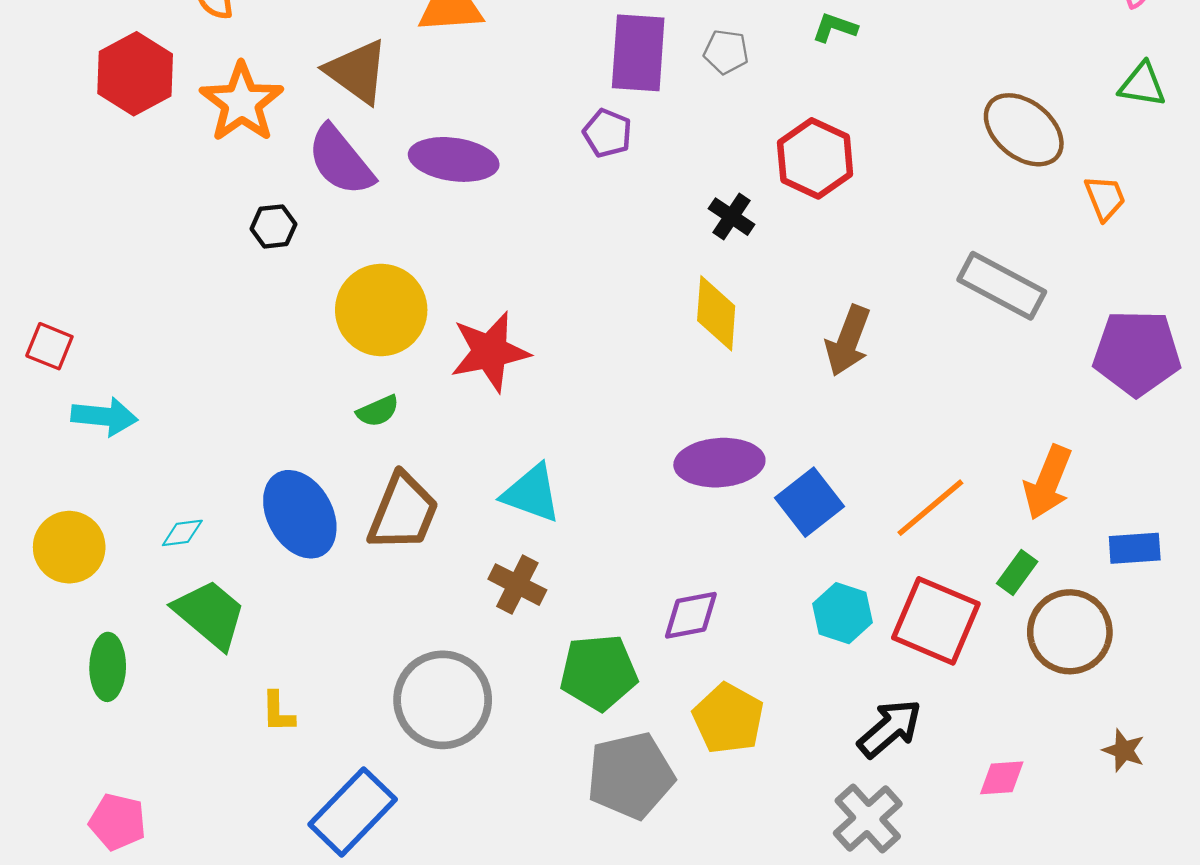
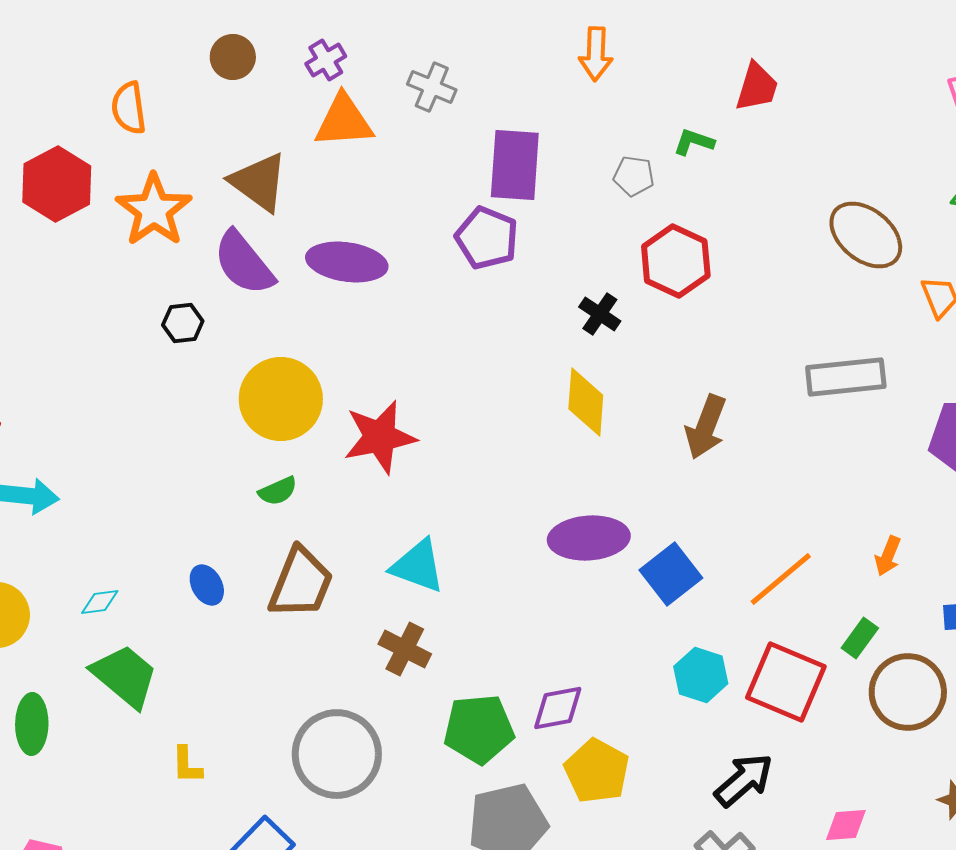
gray pentagon: (726, 52) -> (634, 176), moved
purple pentagon: (607, 133) -> (487, 238), size x1.4
gray rectangle: (1002, 286) -> (846, 377), turned -34
orange arrow: (1048, 482) -> (888, 556), size x0.6
blue ellipse: (300, 514) -> (207, 585), size x0.5
purple diamond: (691, 615) -> (558, 708), moved

